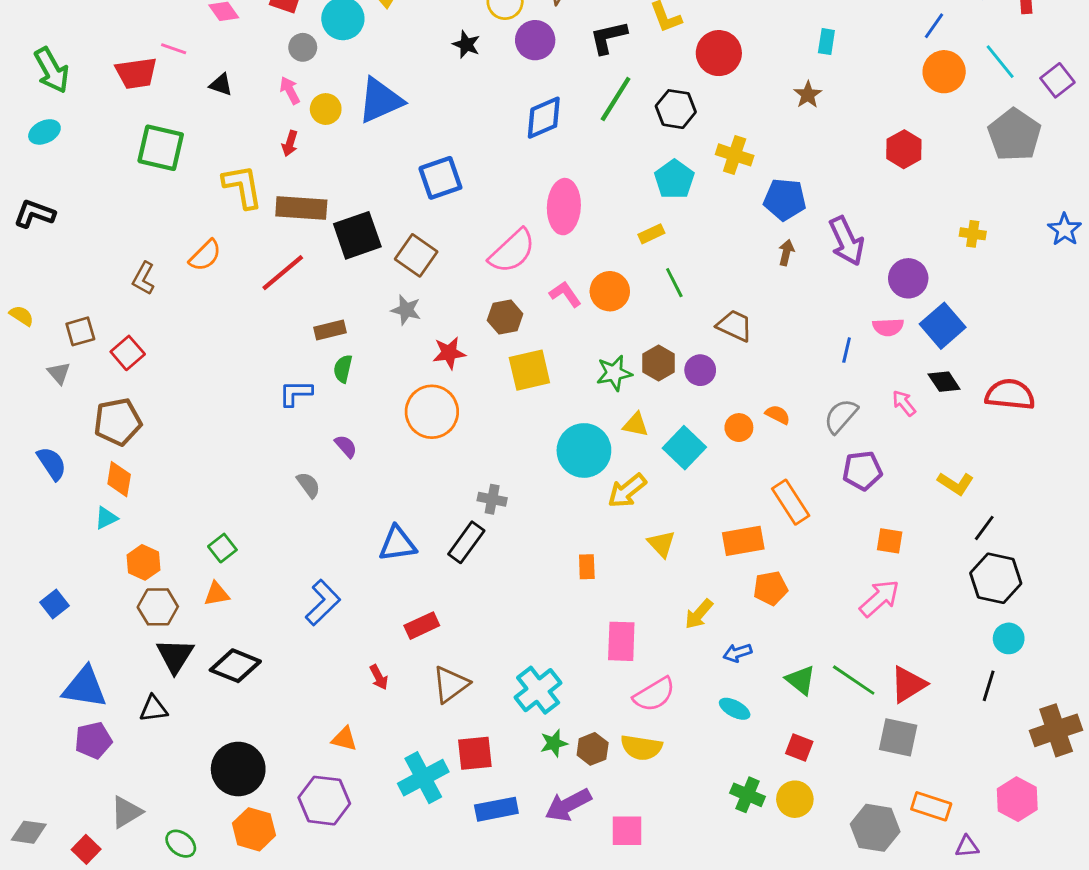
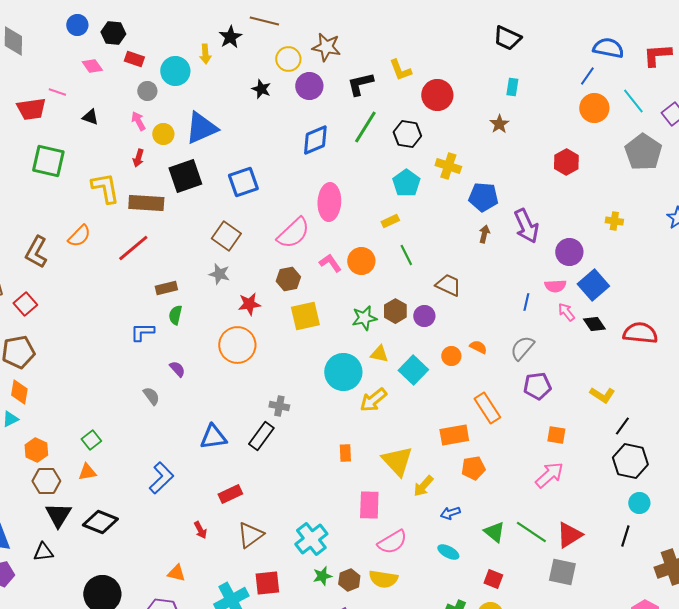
black square: (357, 235) -> (185, 176), moved
brown L-shape: (143, 278) -> (36, 252), size x1.4
pink arrow: (904, 403) -> (566, 312), moved
yellow triangle: (661, 544) -> (397, 461), moved, size x1.6

